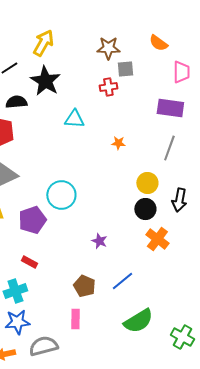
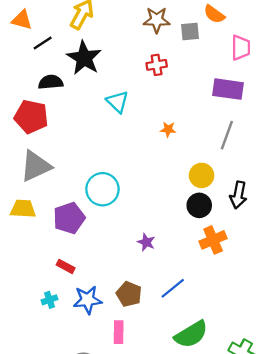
gray square: (125, 69) -> (190, 31), moved
cyan triangle: (74, 119) -> (117, 102), turned 40
orange cross: (157, 239) -> (213, 240), turned 30
cyan cross: (15, 291) -> (50, 300), size x0.6
blue star: (17, 322) -> (88, 300), moved

